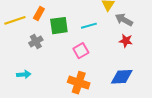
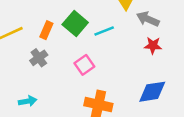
orange rectangle: (39, 13) -> (46, 30), moved
green square: (59, 26) -> (75, 24), moved, turned -36
pink square: (81, 51) -> (84, 65), moved

